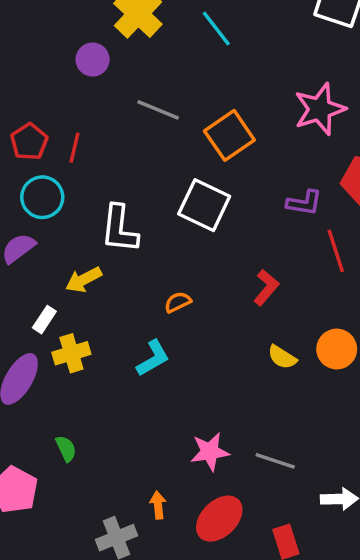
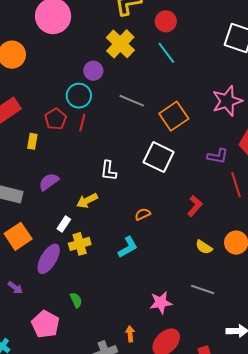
cyan circle: (42, 197) -> (79, 96), moved
white L-shape: (120, 229) -> (109, 171), size x0.7
gray line: (275, 461) -> (203, 290), moved

